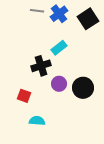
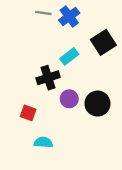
black square: (88, 19) -> (103, 42), moved

